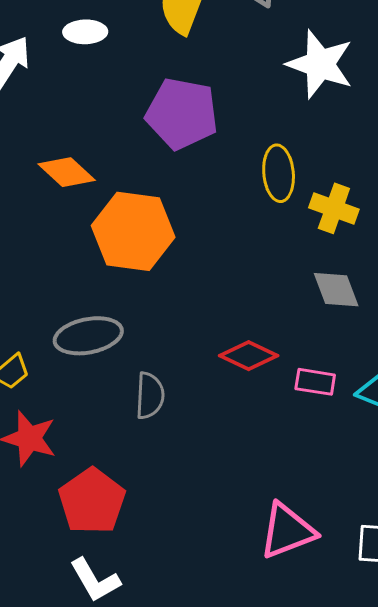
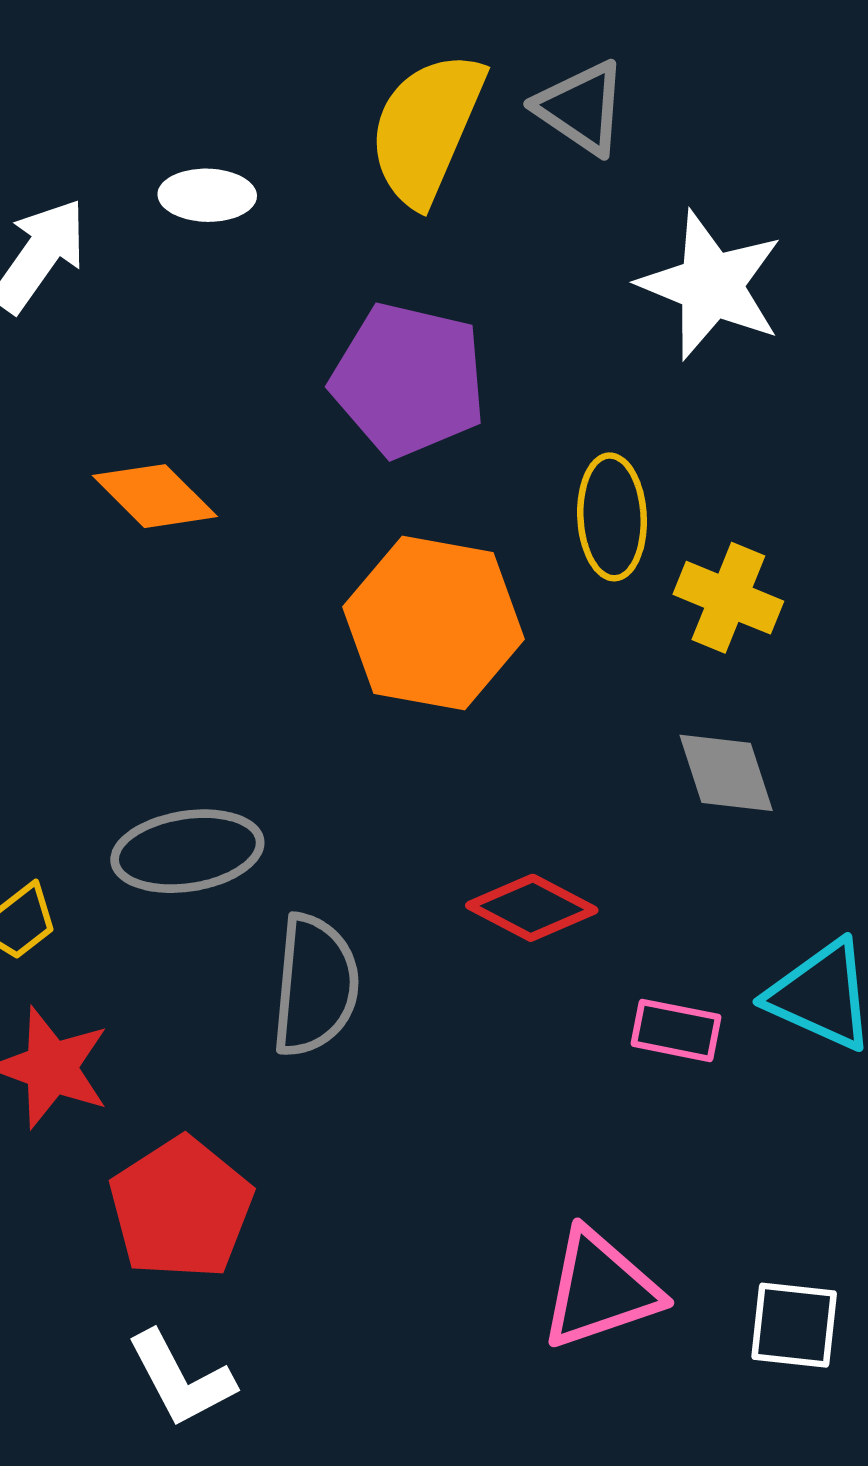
orange hexagon: (133, 231) -> (433, 623), moved
pink rectangle: (315, 382) -> (676, 1030), moved
gray semicircle: (150, 396) -> (315, 985), size x1.4

